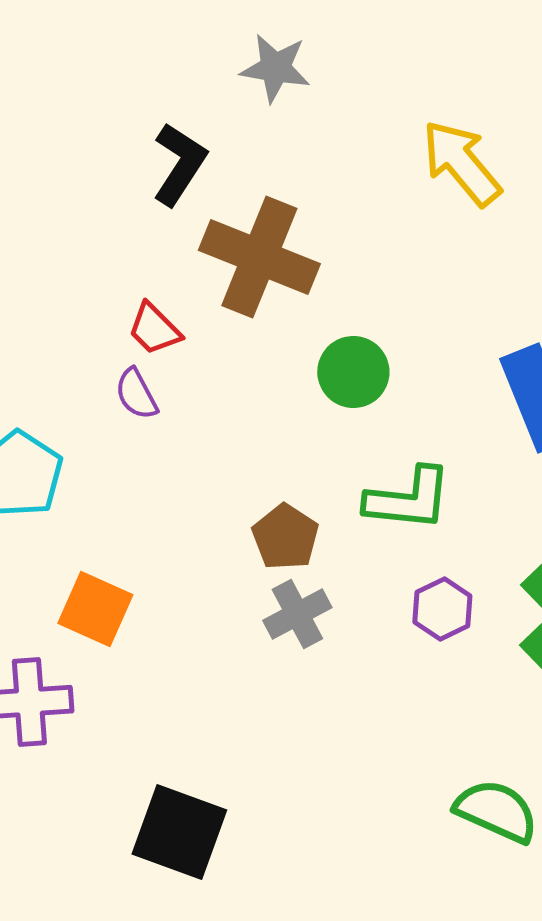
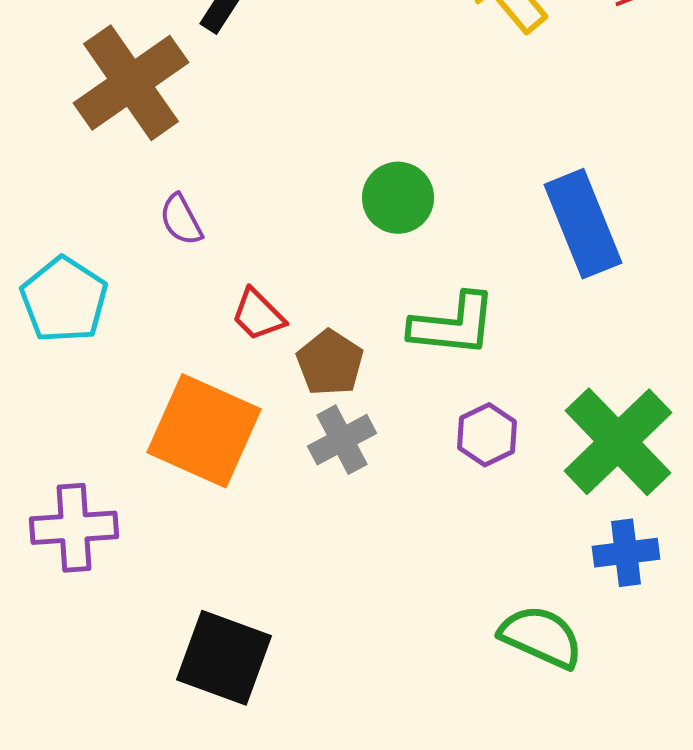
brown cross: (259, 257) -> (131, 83), moved, turned 33
red trapezoid: (154, 329) -> (258, 315), moved
orange square: (95, 609) -> (204, 431), moved, size x1.5

